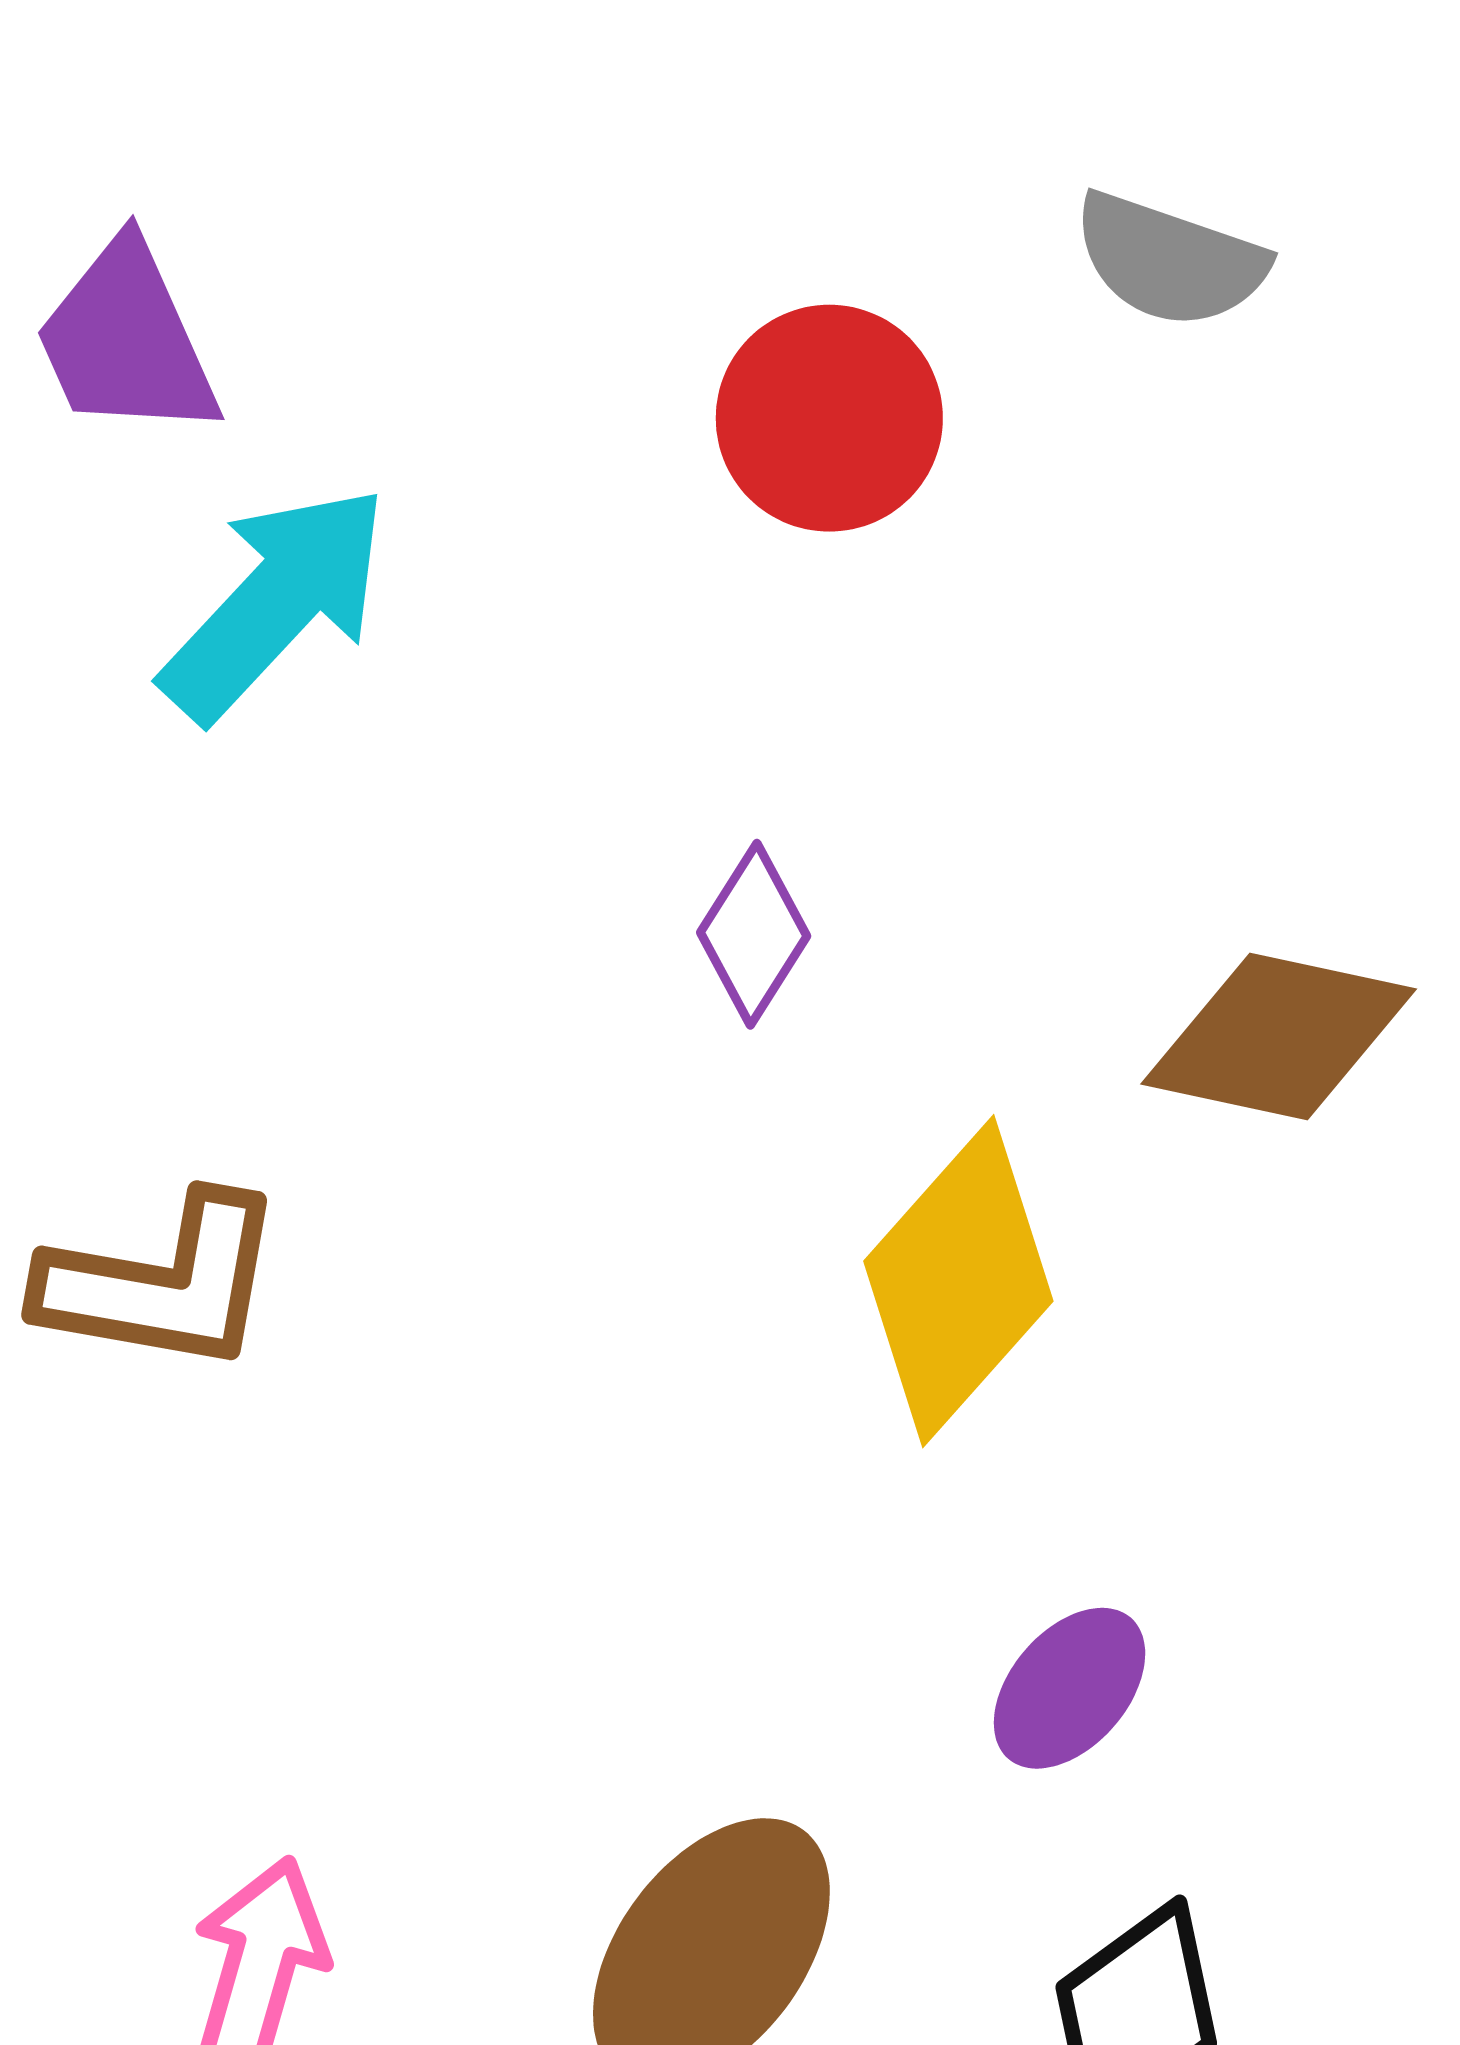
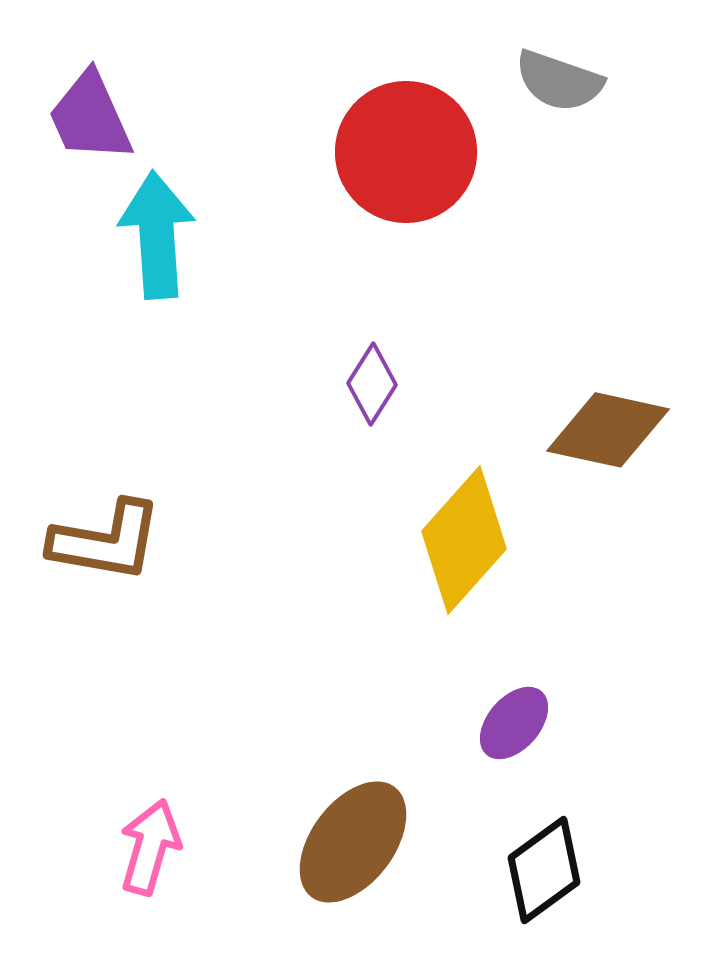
red circle: (829, 418) -> (406, 152), size x1.4
cyan arrow: (275, 603) -> (157, 235), turned -47

